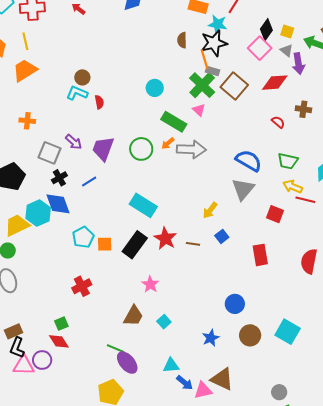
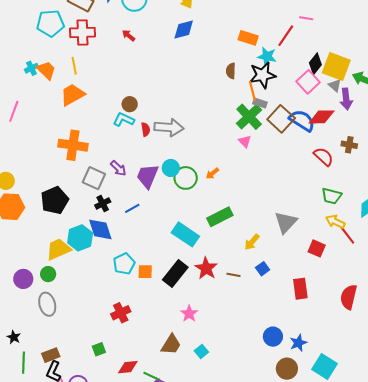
yellow square: (287, 31) -> (336, 66), size x2.0
cyan circle: (155, 88) -> (171, 168), moved
orange cross: (27, 121) -> (73, 145), size x1.8
green rectangle: (174, 122) -> (220, 217), moved, turned -60
red semicircle: (278, 122) -> (324, 157), size x1.5
gray arrow: (191, 149) -> (169, 127), moved
blue semicircle: (249, 161) -> (302, 120), moved
red line: (305, 200) -> (348, 235), turned 36
blue star: (211, 338) -> (298, 343), moved
red diamond: (59, 341) -> (128, 367), moved, turned -65

